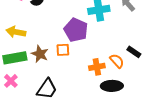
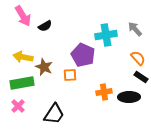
brown star: (40, 54) -> (44, 67), moved
orange semicircle: (117, 61) -> (138, 58), moved
black ellipse: (112, 86) -> (129, 97), moved

